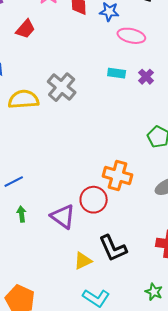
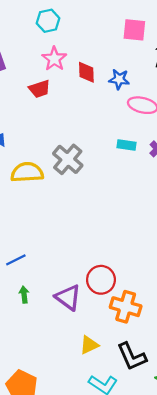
red trapezoid: (25, 29) -> (40, 89), moved, turned 30
orange cross: (118, 176) -> (126, 307), moved
black L-shape: (113, 248) -> (132, 357), moved

